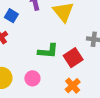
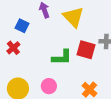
red square: (73, 58) -> (86, 50), moved, turned -36

